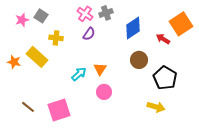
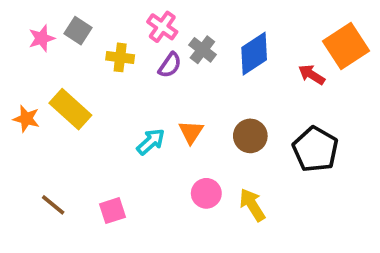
gray cross: (106, 13) -> (202, 50), moved, turned -32
yellow cross: (56, 38) -> (120, 57), moved
brown circle: (139, 60) -> (250, 136), moved
pink circle: (104, 92) -> (206, 193), moved
yellow arrow: (156, 107) -> (252, 205), moved, turned -138
pink square: (59, 110) -> (112, 211), size x0.6

